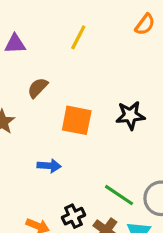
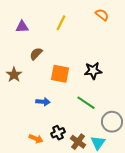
orange semicircle: (145, 24) -> (102, 15), turned -88
green line: (119, 195) -> (86, 103), moved

